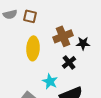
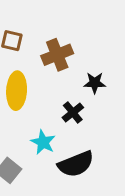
brown cross: (63, 36) -> (57, 55), moved

